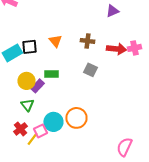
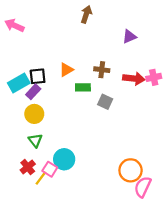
orange triangle: (55, 41) -> (66, 70), turned 40
green rectangle: (51, 74) -> (83, 87), moved
purple rectangle: (37, 86) -> (33, 92), moved
orange circle: (76, 118) -> (131, 170), moved
pink square: (40, 131) -> (50, 169), turned -32

